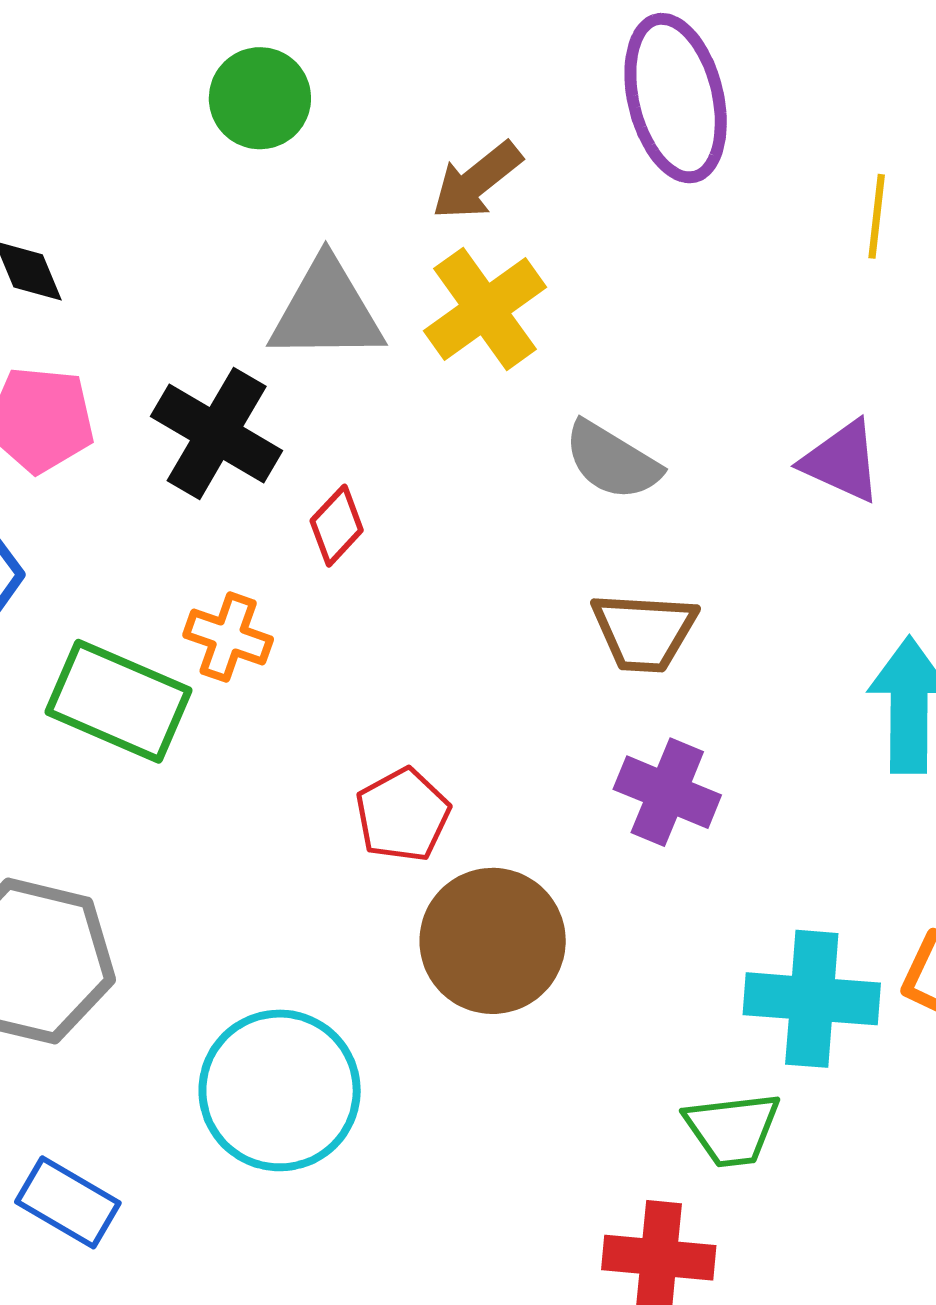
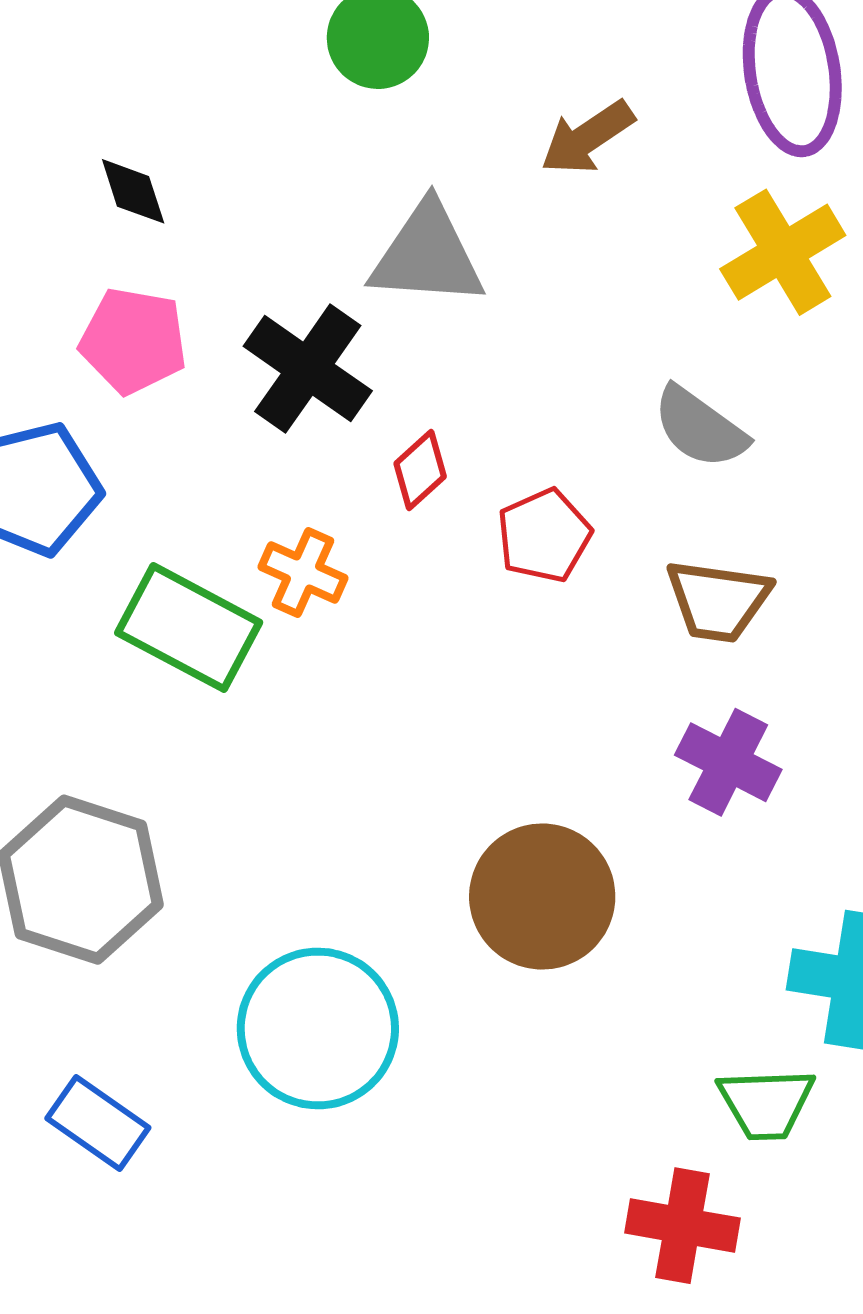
yellow cross: (485, 309) -> (783, 252), moved
red pentagon: (403, 815) -> (544, 536), moved

